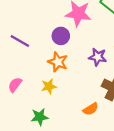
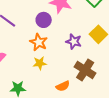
yellow star: (49, 86) -> (40, 63), moved

